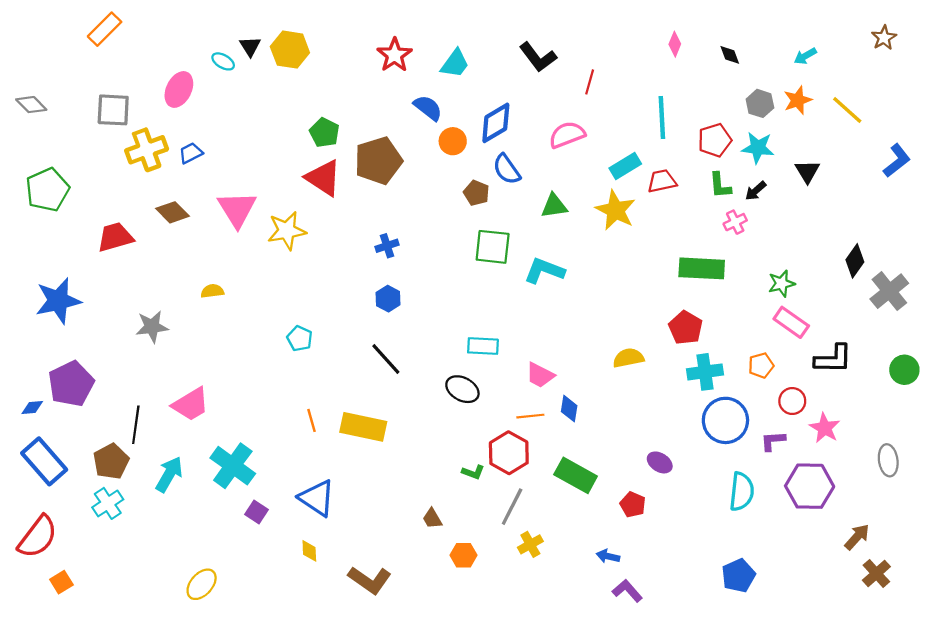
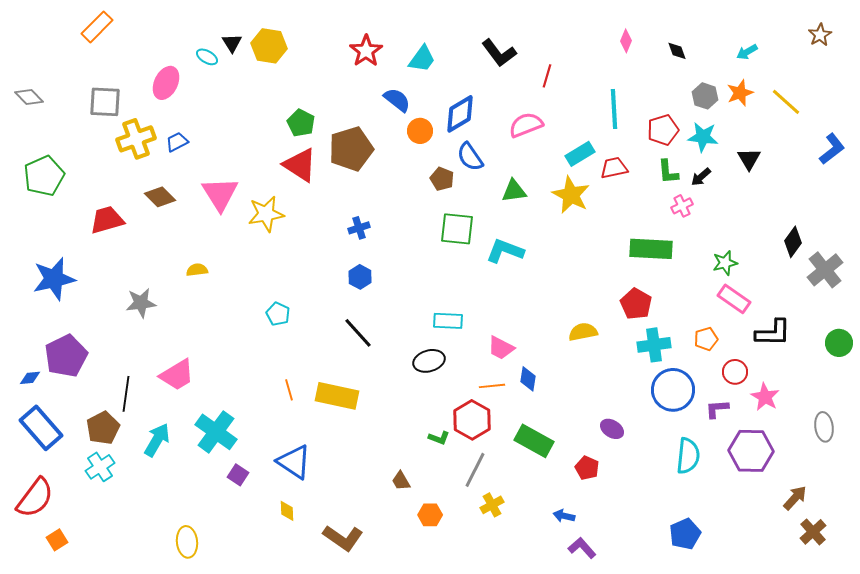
black ellipse: (462, 389) -> (429, 361), turned -44
yellow ellipse: (202, 584) -> (187, 542), turned -48

